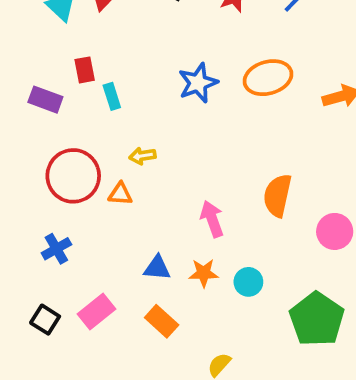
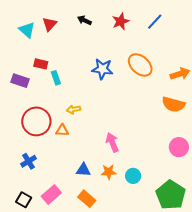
red rectangle: (85, 70) -> (41, 64), turned -64
orange ellipse: (268, 78) -> (140, 65), turned 60
blue star: (198, 83) -> (102, 69), turned 30
orange semicircle: (277, 195) -> (173, 104), moved, turned -85

